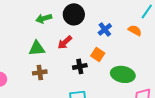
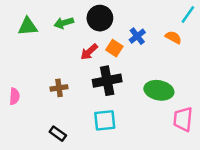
green triangle: (37, 48) -> (28, 26), moved
orange square: (98, 54) -> (114, 48), moved
black cross: (80, 66) -> (107, 81), size x1.6

